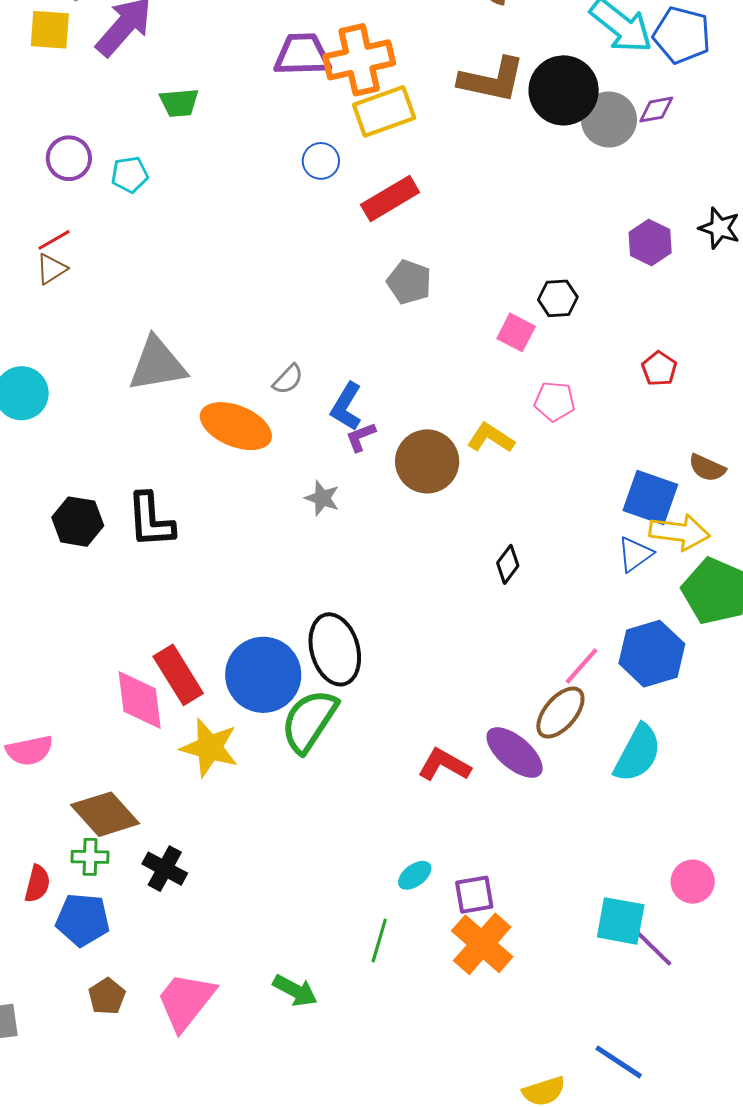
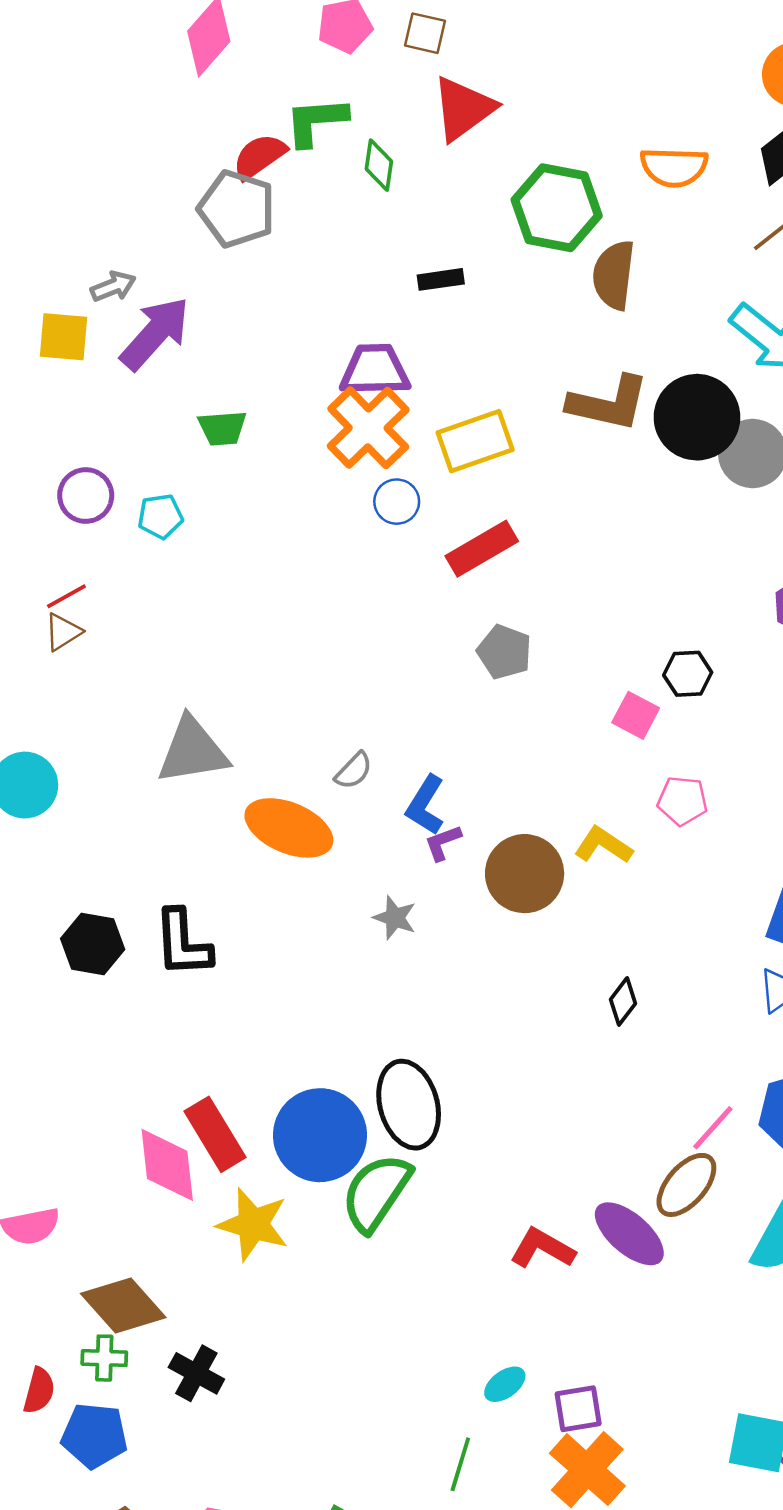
orange cross: (359, 60) -> (368, 428), moved, turned -32

